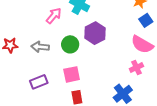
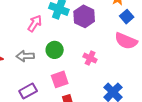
purple hexagon: (95, 33) -> (84, 16), moved
pink cross: (136, 68) -> (90, 58), moved, turned -32

